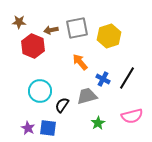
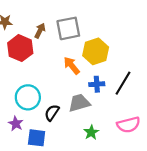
brown arrow: (51, 30) -> (40, 31), turned 128
yellow hexagon: (109, 36) -> (96, 51), moved
blue cross: (103, 79) -> (97, 84), turned -32
purple star: (28, 128) -> (16, 124), moved

